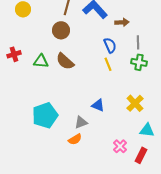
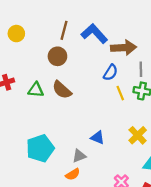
brown arrow: (122, 22) -> (124, 48), size x1.6
blue semicircle: (110, 45) -> (111, 73), turned 56
yellow line: (108, 64) -> (120, 93), moved

